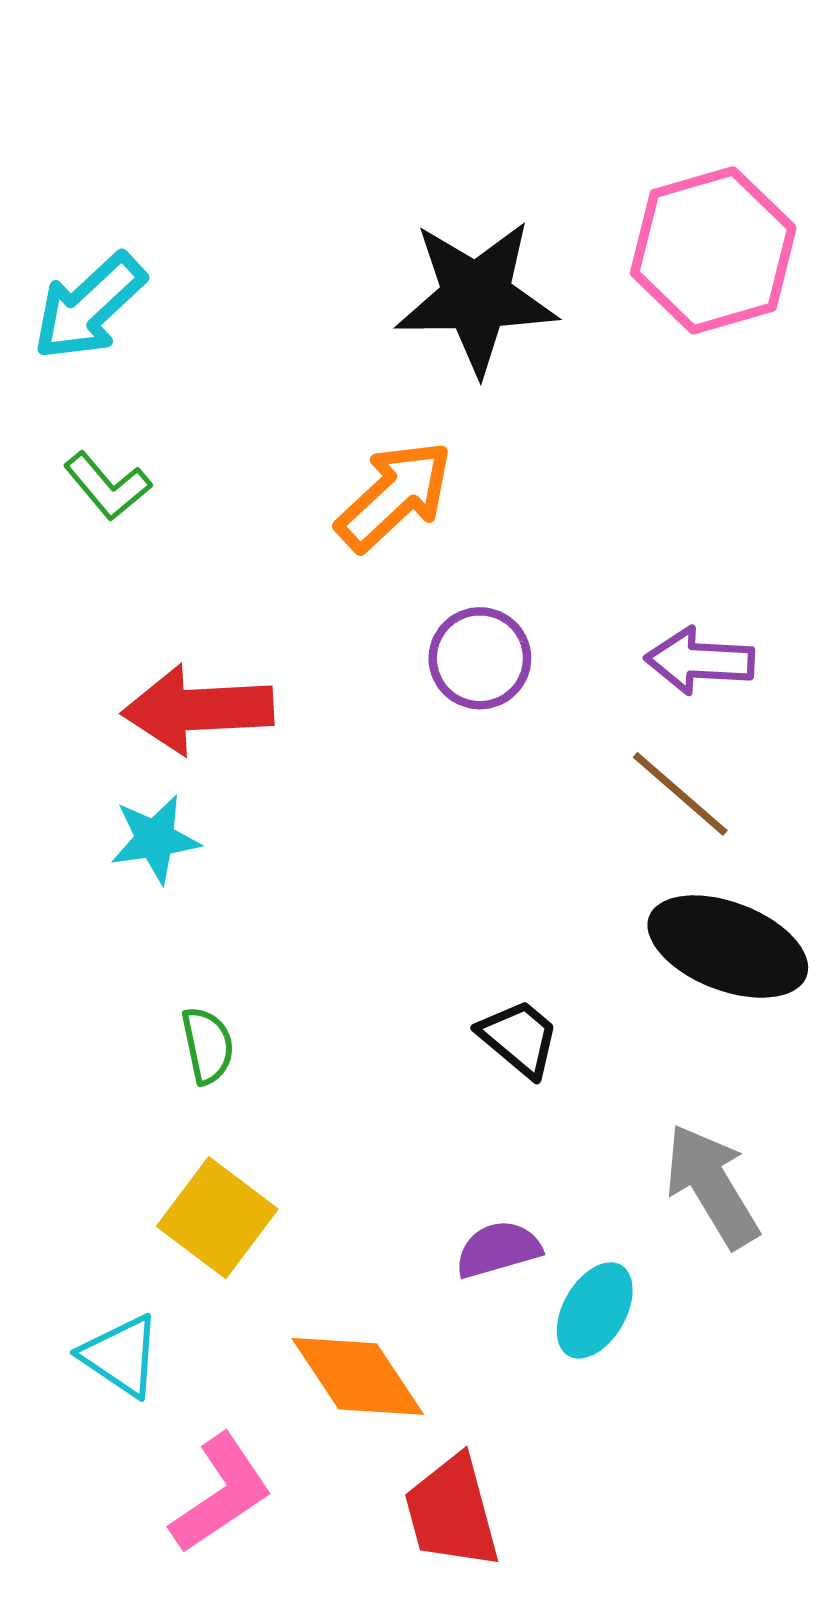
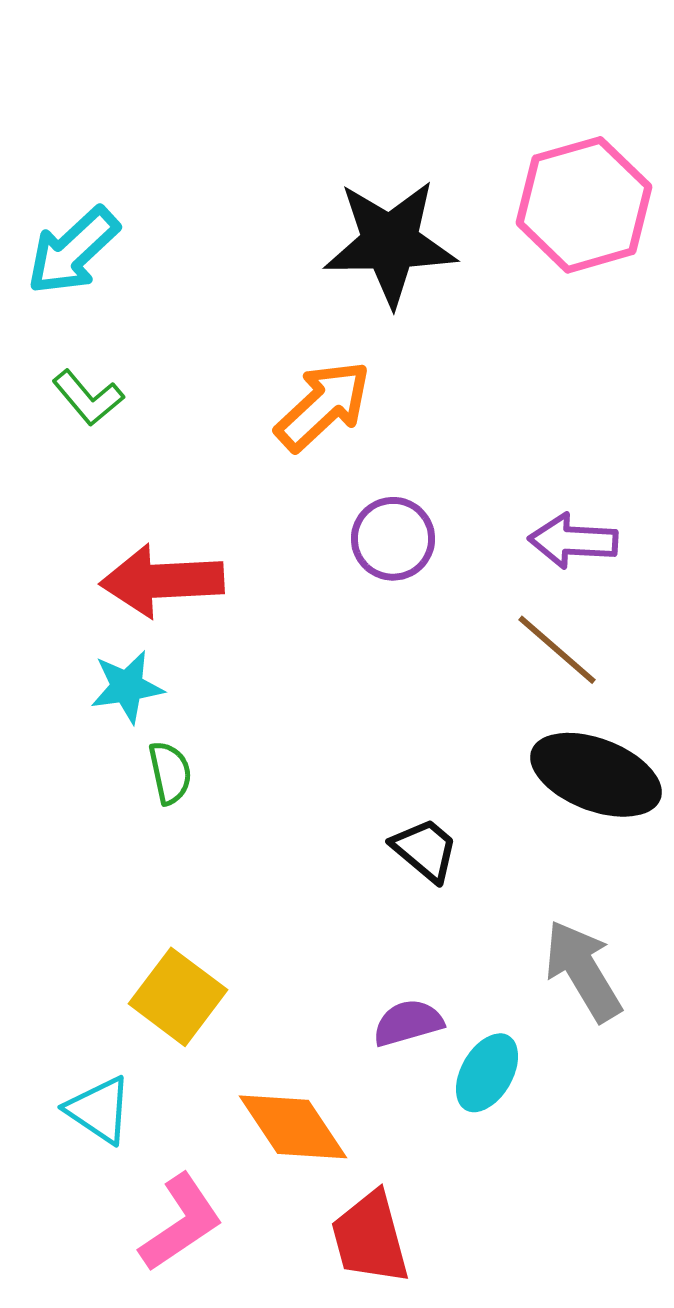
green semicircle: (208, 1045) -> (170, 773), moved

